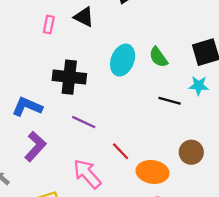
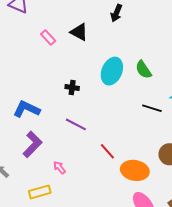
pink rectangle: (49, 24) -> (48, 38), turned -56
black cross: (69, 77) -> (72, 87), moved, size x0.5
pink arrow: (87, 174) -> (59, 168), moved, size x0.5

